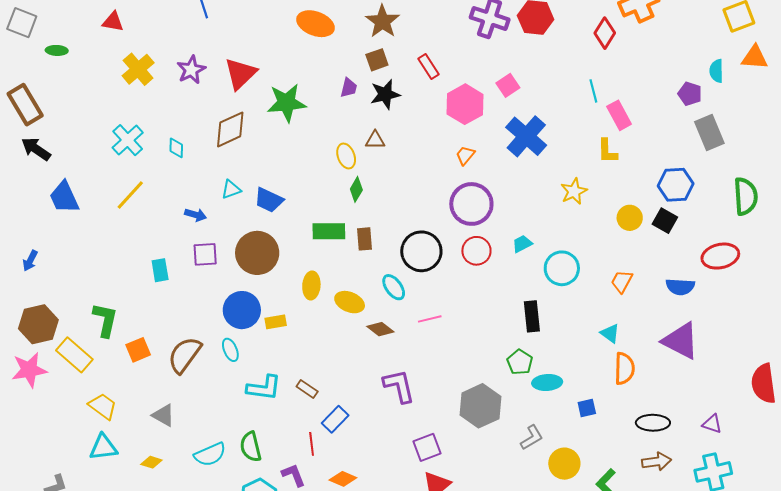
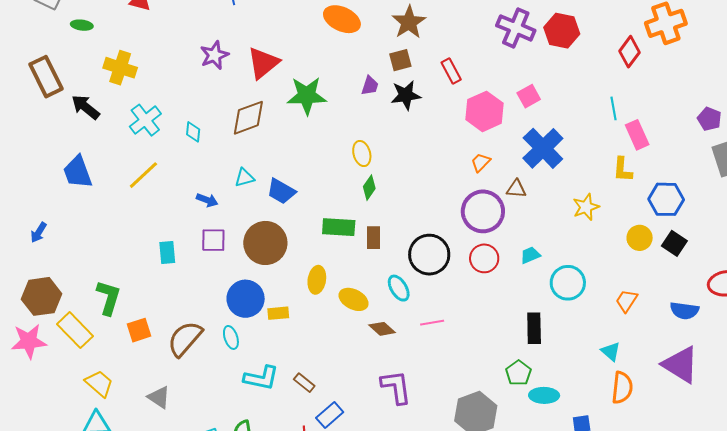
yellow cross: (138, 69) -> (120, 68), moved, turned -36
brown triangle: (375, 140) -> (516, 189), moved
black arrow: (36, 149) -> (86, 107), moved
blue hexagon: (676, 185) -> (666, 199), moved

